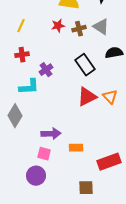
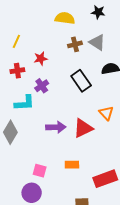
red star: (58, 26) -> (41, 59), moved
red triangle: (87, 97) -> (83, 128), moved
purple arrow: (51, 134) -> (56, 127), moved

